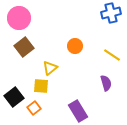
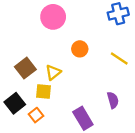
pink circle: (19, 18) -> (53, 17), moved
brown square: (24, 47) -> (25, 68), moved
purple semicircle: (106, 83) -> (113, 100), moved

